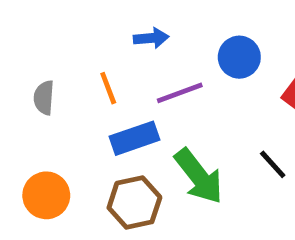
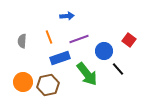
blue circle: (239, 57) -> (104, 51), moved
brown hexagon: (134, 203) -> (48, 85), moved

